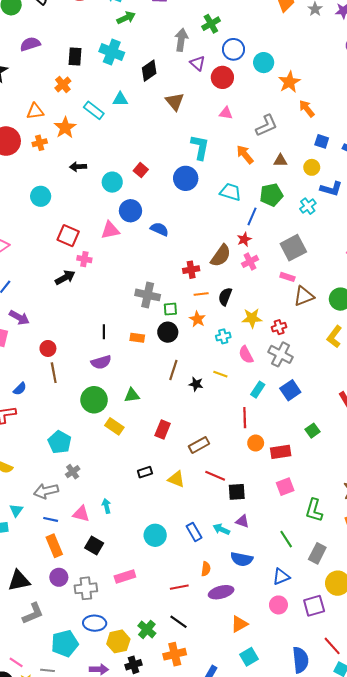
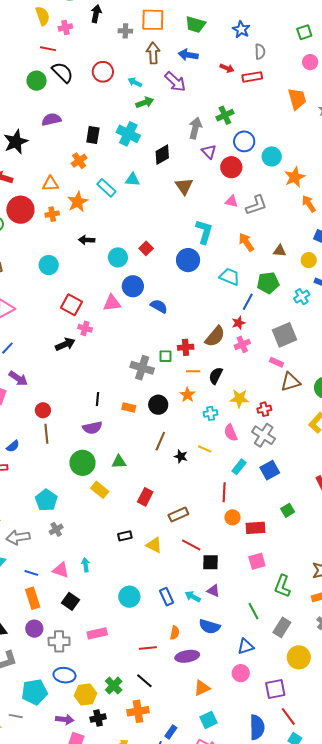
gray L-shape: (266, 126) -> (256, 205), moved
green square: (170, 309) -> (166, 356), moved
gray arrow: (46, 491) -> (18, 537), moved
purple square: (314, 606) -> (275, 689), moved

